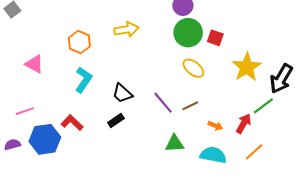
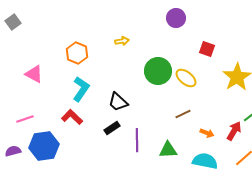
yellow arrow: (126, 29) -> (122, 41), size x0.6
green circle: (188, 33) -> (158, 71), moved
purple line: (163, 103) -> (137, 140), moved, turned 40
red L-shape: (72, 123) -> (72, 117), moved

